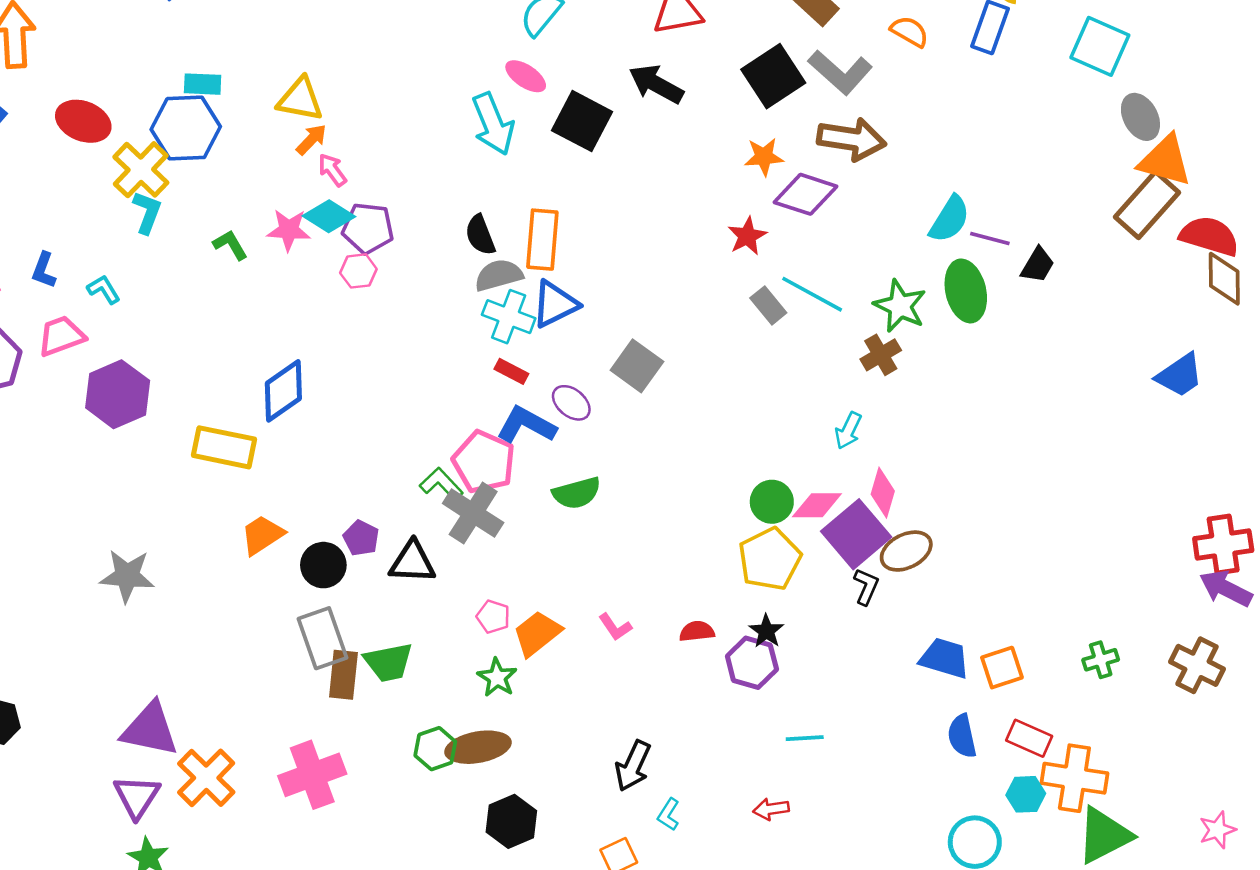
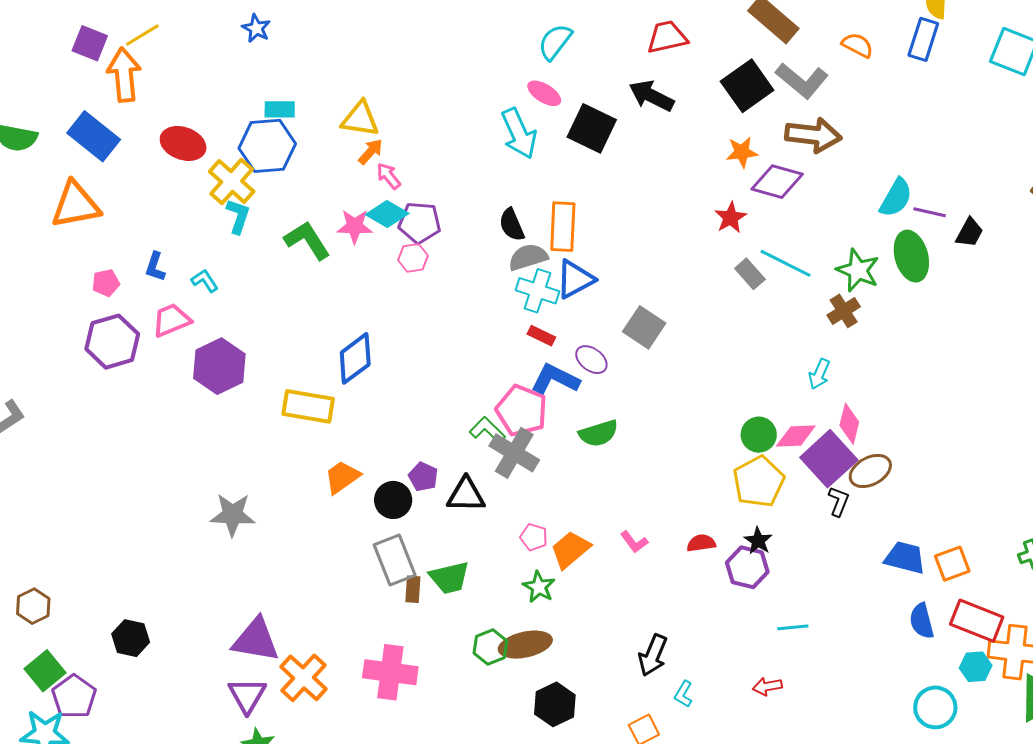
green L-shape: (230, 245) -> (307, 240), size x1.6
brown rectangle: (343, 675) -> (413, 589), size x0.7
red rectangle: (1029, 738) -> (977, 621), size x1.4
pink cross: (312, 775) -> (390, 672), turned 30

